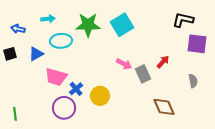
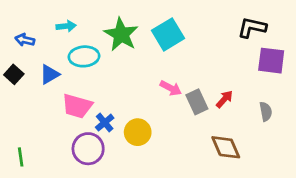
green star: (88, 25) -> (121, 34), turned 30
black square: (10, 54) -> (14, 74), turned -32
red arrow: (163, 62) -> (224, 99), moved

